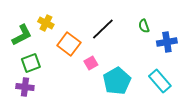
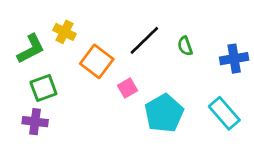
green semicircle: (144, 26) -> (185, 46), moved

